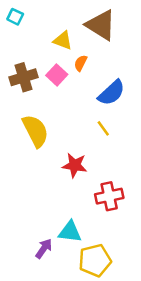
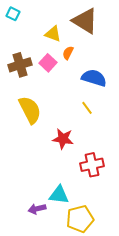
blue semicircle: (112, 93) -> (94, 78), turned -120
purple arrow: (44, 249) -> (37, 209), turned -138

